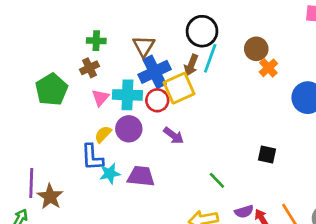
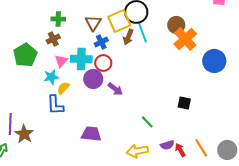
cyan line: (210, 58) -> (142, 32), turned -40
orange cross: (268, 68) -> (185, 39), size x1.6
blue cross: (155, 72) -> (101, 42), size x0.6
yellow square: (179, 88) -> (119, 21), moved
purple circle: (129, 129) -> (93, 79), moved
cyan star: (110, 174) -> (51, 77), moved
purple trapezoid: (141, 176) -> (91, 134), moved

